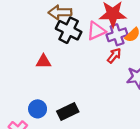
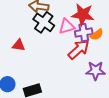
red arrow: (114, 56) -> (79, 50), size x1.6

